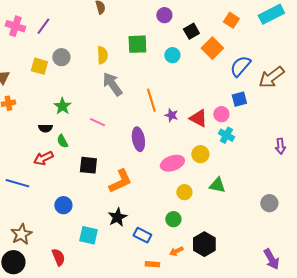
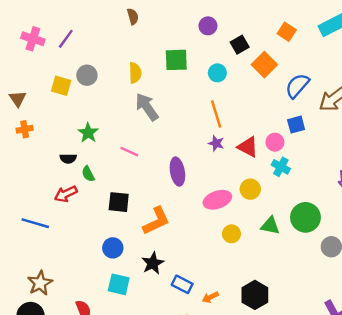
orange line: (151, 100) -> (216, 114), moved
blue circle: (63, 205) -> (113, 248), moved
green circle: (173, 219) -> (305, 217), moved, size x1.6
orange arrow: (176, 251) -> (210, 297), moved

